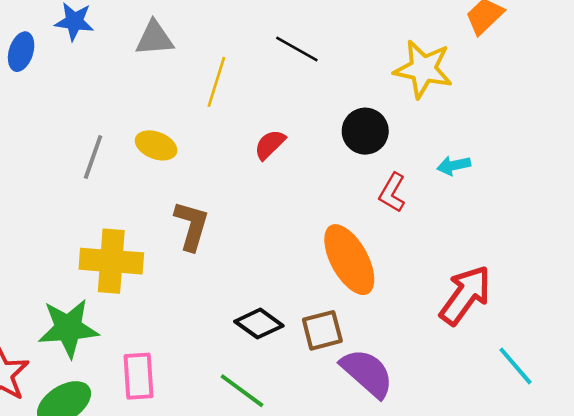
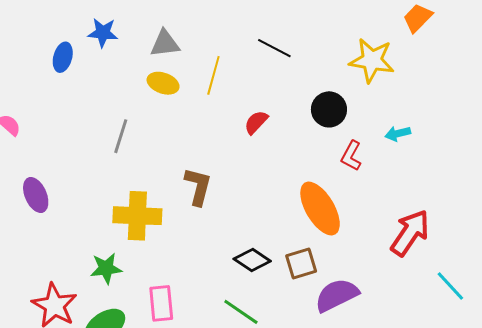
yellow ellipse: (156, 145) -> (163, 83), moved
green star: (68, 328) -> (106, 268), size x0.7
purple semicircle: (367, 373) -> (337, 295), turned -66

